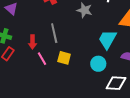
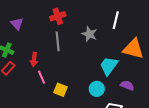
gray line: (54, 33) -> (58, 41), moved
yellow square: (64, 58) -> (61, 90), moved

